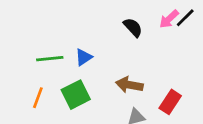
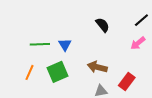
pink arrow: (169, 19) -> (138, 43), moved
blue triangle: (84, 57) -> (65, 45), turned -32

